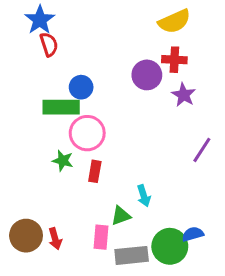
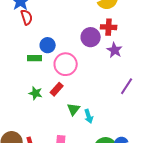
green rectangle: (61, 107) -> (35, 58), size x0.6
pink circle: (87, 133) -> (66, 64), moved
red rectangle: (95, 171) -> (57, 89), moved, turned 32
green triangle: (121, 216) -> (74, 109), moved, turned -32

